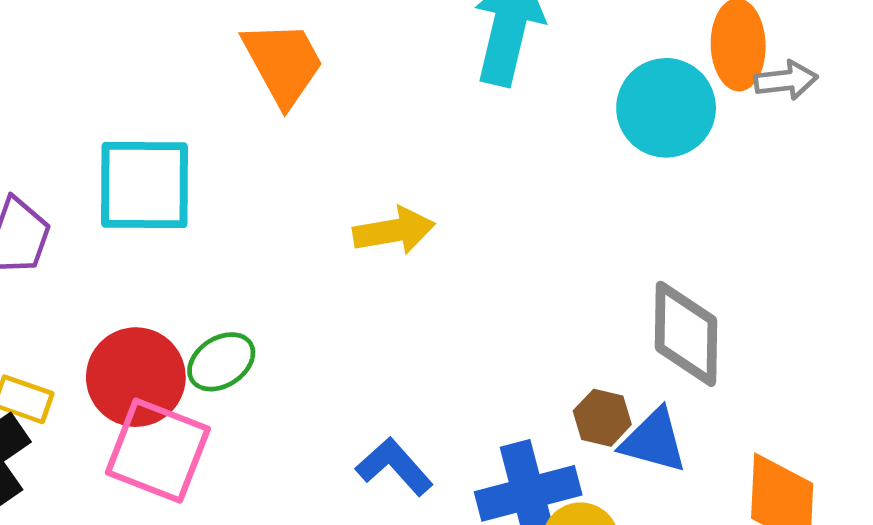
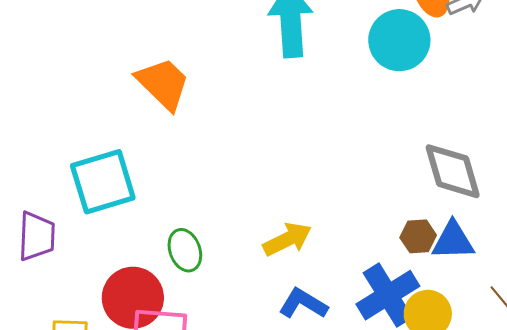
yellow arrow: (394, 231) -> (287, 239), moved
green ellipse: (221, 362) -> (185, 250), moved, turned -60

